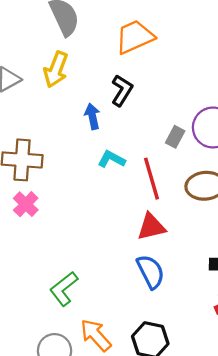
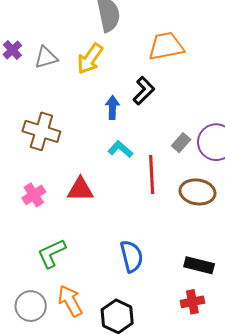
pink cross: (26, 204) -> (34, 195), moved
red triangle: (151, 227) -> (80, 189), moved

